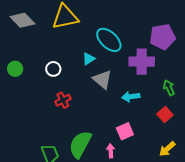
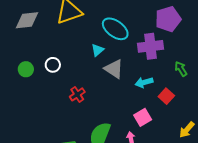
gray diamond: (22, 20) -> (27, 20), turned -45
white circle: (53, 69) -> (53, 65), moved
red square: (165, 114) -> (166, 96), moved

